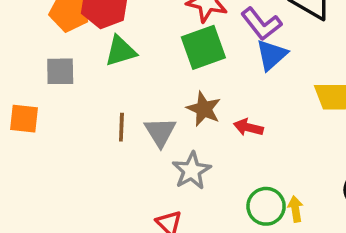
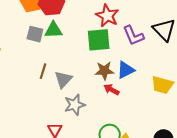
blue triangle: (272, 55) -> (126, 70), moved
gray square: (60, 71) -> (35, 34), moved
brown star: (204, 109) -> (104, 71), moved, turned 30

